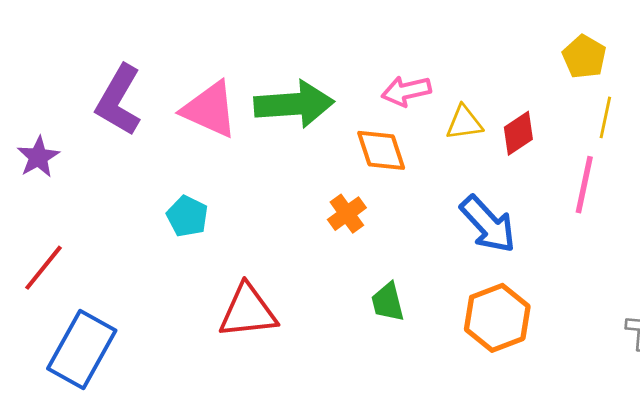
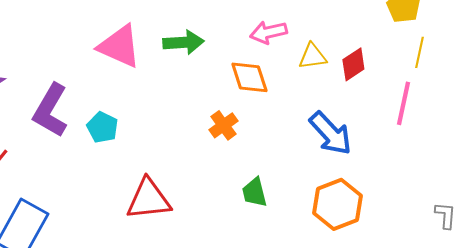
purple L-shape: (119, 100) -> (50, 110), moved
green arrow: (294, 104) -> (183, 42), size x0.7

